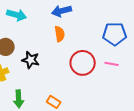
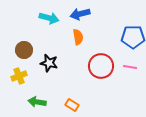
cyan arrow: (17, 15) -> (49, 18), moved
green arrow: (19, 99) -> (37, 102), turned 102

